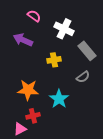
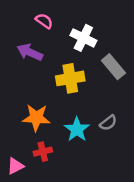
yellow cross: (54, 60) -> (70, 78), size x1.5
gray semicircle: (83, 77) -> (108, 123), moved
pink triangle: (20, 129) -> (15, 166), moved

